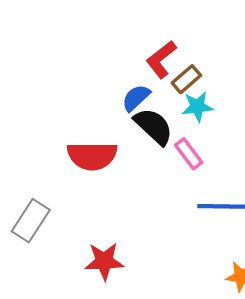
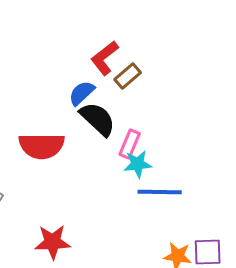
cyan star: (197, 107) -> (138, 164), moved
pink rectangle: (189, 154) -> (130, 144), turned 60

